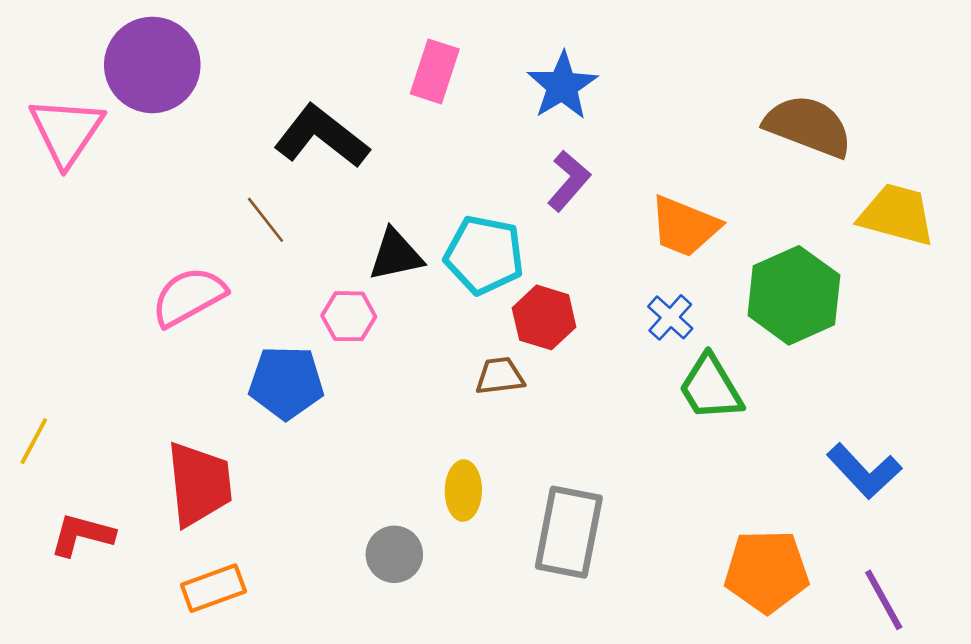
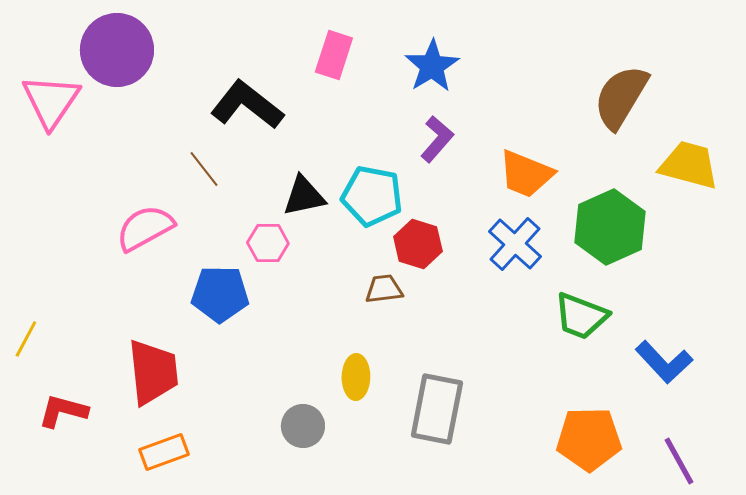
brown semicircle: (808, 126) -> (621, 97), turned -80
blue cross: (670, 317) -> (515, 244), size x1.5
green trapezoid: (711, 388) -> (581, 316), moved, turned -38

